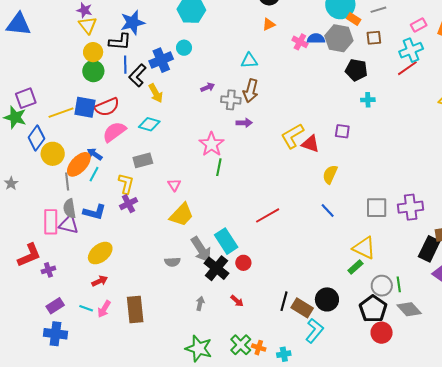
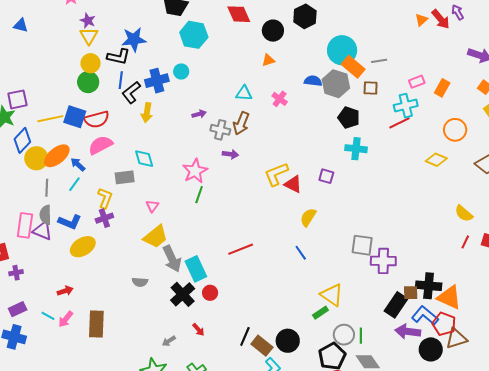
orange rectangle: (354, 19) -> (353, 67), size x1.6
blue triangle: (19, 24) -> (21, 25), size x0.6
pink cross: (300, 42) -> (280, 99), moved
yellow arrow: (156, 93) -> (147, 113), turned 30
cyan cross: (368, 100) -> (356, 149), size x1.5
cyan diamond: (149, 124) -> (144, 159), moved, turned 50
orange ellipse: (79, 164) -> (57, 156), moved
gray square: (377, 208) -> (362, 245), moved
gray arrow: (201, 249) -> (172, 259), moved
yellow ellipse: (100, 253) -> (83, 247), moved
gray arrow: (200, 303) -> (169, 341), moved, turned -144

